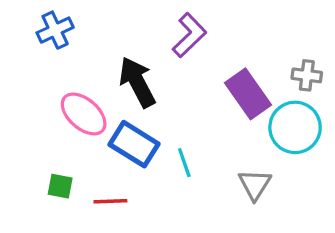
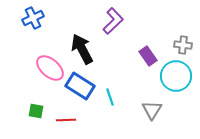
purple rectangle: (248, 94) -> (148, 56), size x0.7

